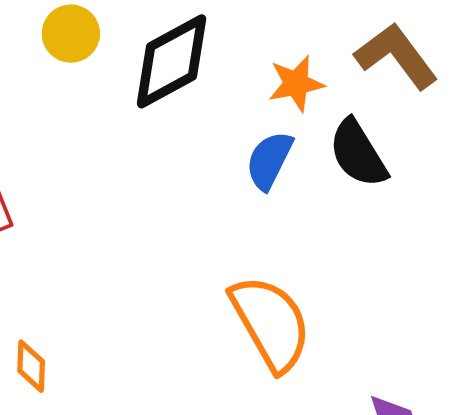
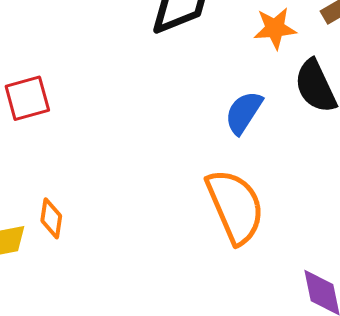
blue semicircle: (269, 160) -> (244, 113), moved

